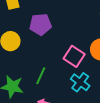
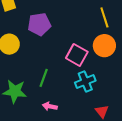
cyan cross: (80, 82) -> (85, 82), turned 36

